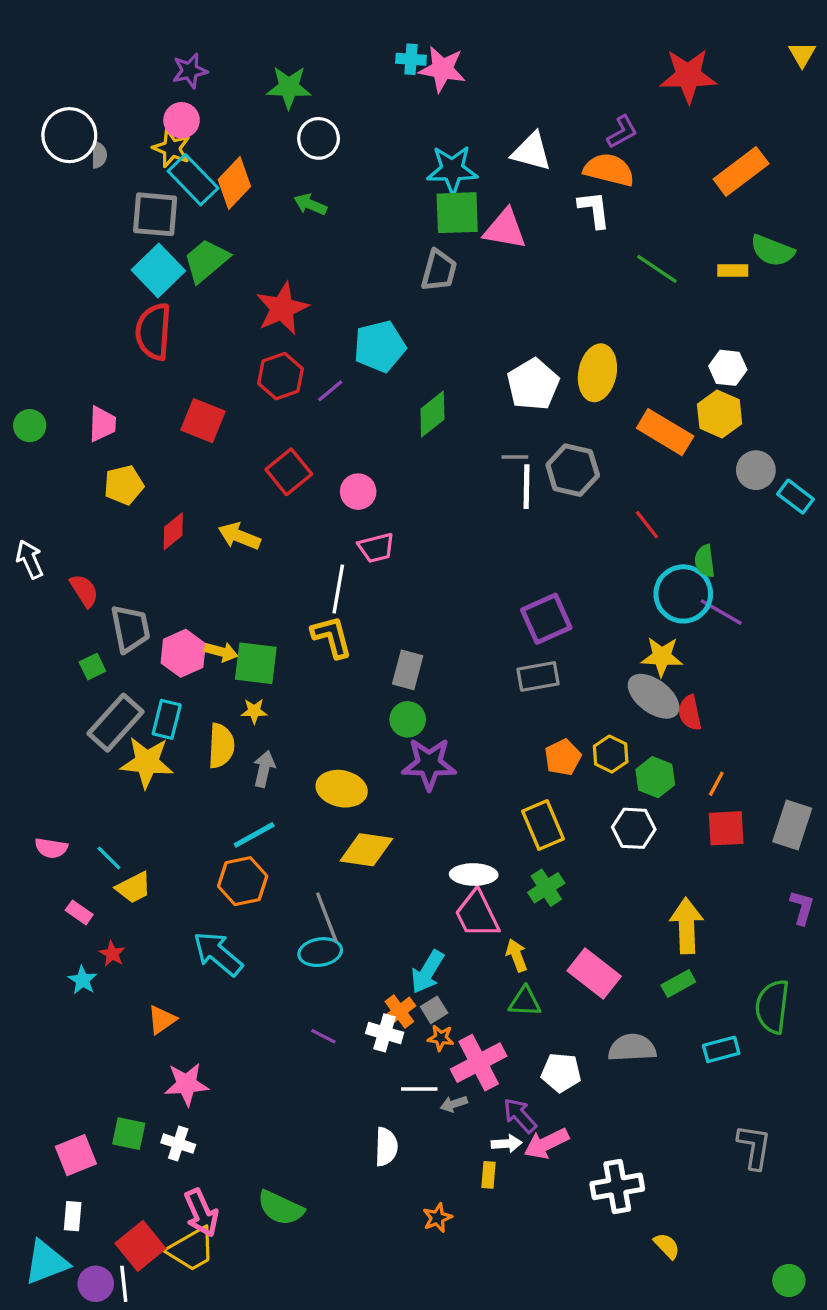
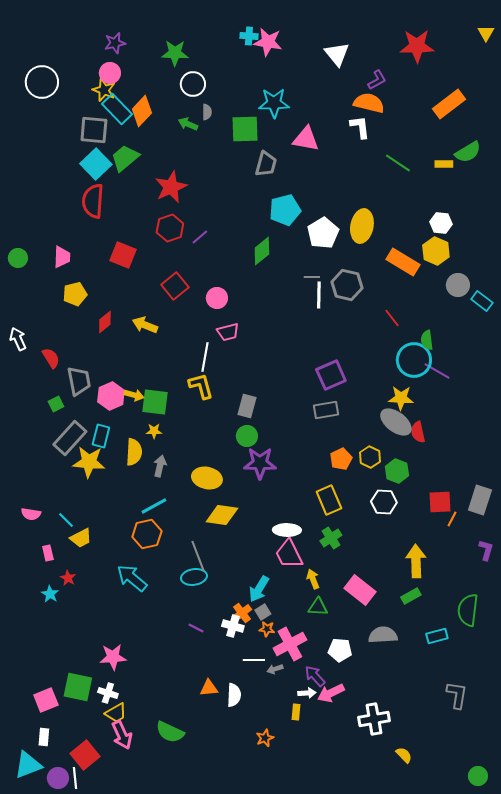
white triangle: (531, 152) -> (337, 54), moved, turned 36
gray semicircle: (99, 155) -> (207, 112), moved
green square: (457, 213) -> (245, 129), moved
green semicircle: (772, 251) -> (468, 152), turned -52
cyan pentagon: (380, 346) -> (285, 210), moved
orange line: (716, 784) -> (452, 519), moved
pink rectangle: (79, 912) -> (48, 553), turned 42
orange triangle: (162, 1020) -> (209, 688), moved, turned 30
green square: (129, 1134) -> (78, 687), size x1.4
yellow trapezoid: (191, 1249) -> (116, 713), moved, size x0.7

